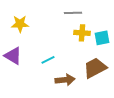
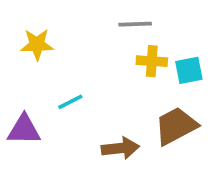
purple triangle: (13, 56) -> (24, 130), moved, turned -30
cyan line: (48, 60) -> (70, 102), moved

